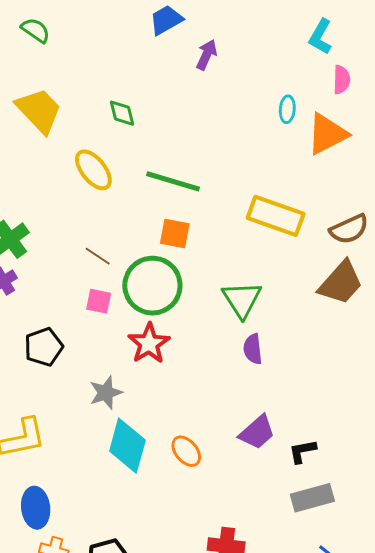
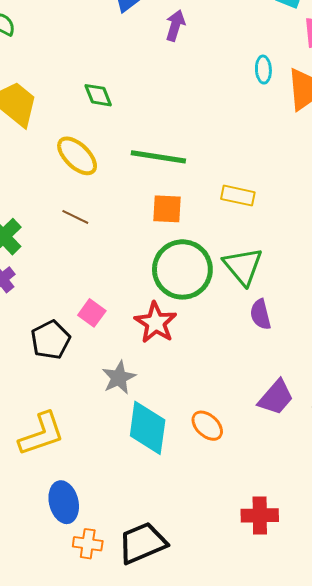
yellow rectangle: (276, 216) -> (238, 196), moved, size x0.6
brown line: (98, 256) -> (75, 217), moved
green circle: (152, 286) -> (182, 269), moved
pink square: (99, 301) -> (92, 313), moved, turned 32

